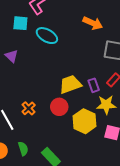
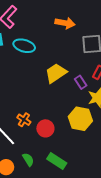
yellow trapezoid: (70, 84) -> (56, 73), moved
red circle: (59, 107) -> (45, 128), moved

